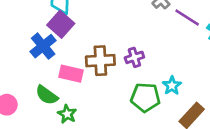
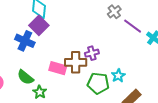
blue cross: (43, 46) -> (25, 41), turned -30
brown cross: (100, 61) -> (76, 62), moved
pink rectangle: (71, 74) -> (58, 68), moved

